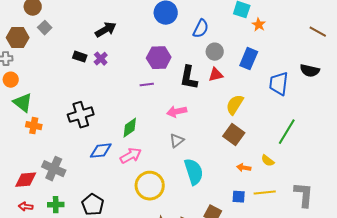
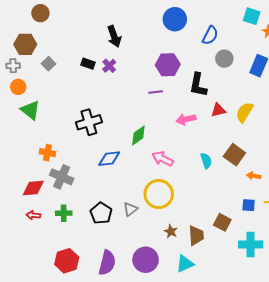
gray square: (45, 28) -> (49, 64), moved
black arrow: (106, 30) -> (114, 36), turned 100
red triangle: (216, 75) -> (218, 110), moved
orange cross: (34, 126) -> (47, 153), moved
brown square: (234, 135) -> (234, 155), moved
gray triangle: (177, 141) -> (130, 209), moved
pink arrow: (131, 156) -> (163, 159), moved, turned -125
cyan semicircle: (194, 172) -> (206, 161), moved, size x0.6

